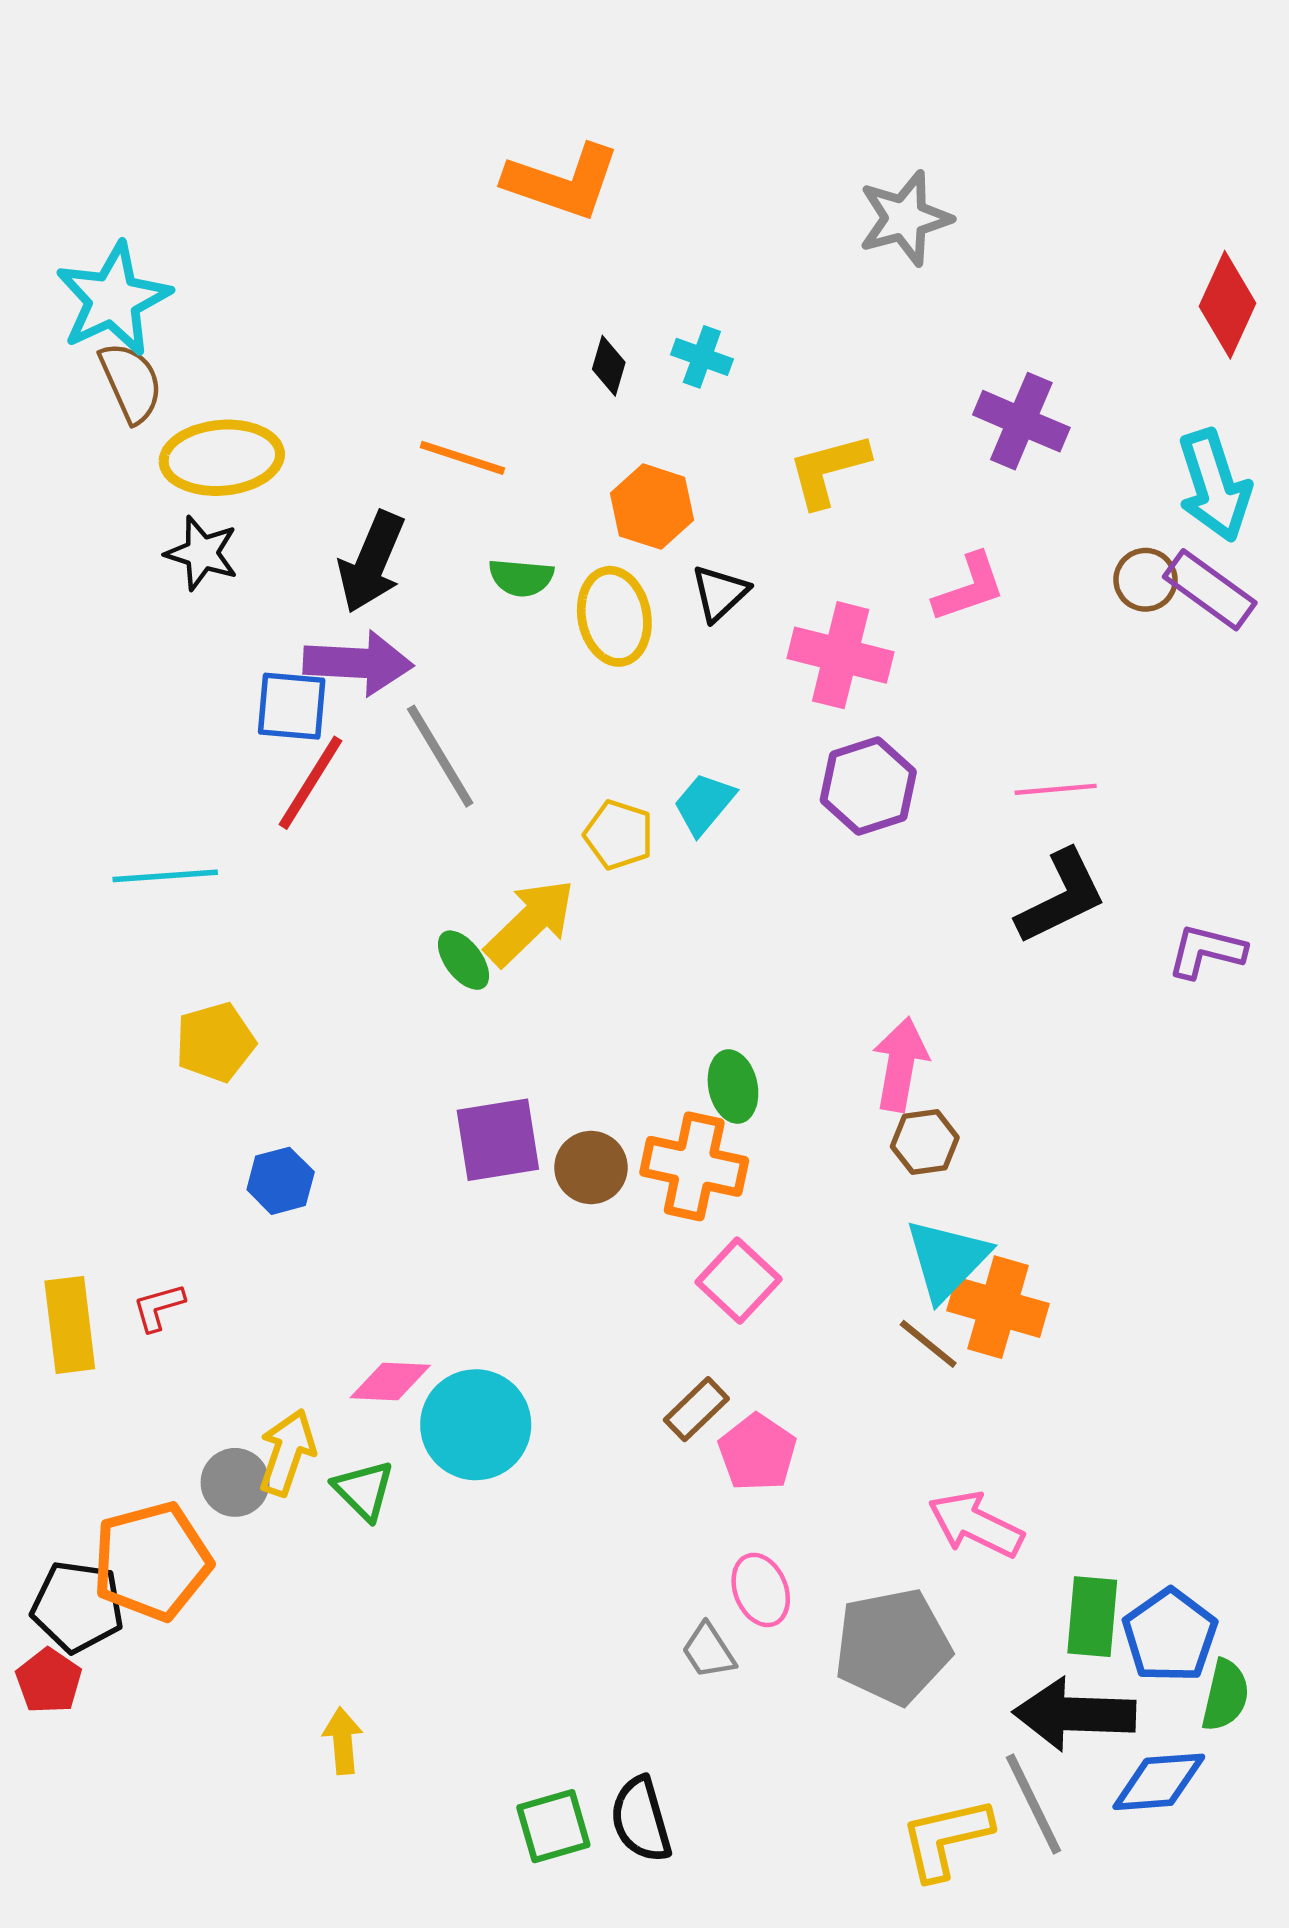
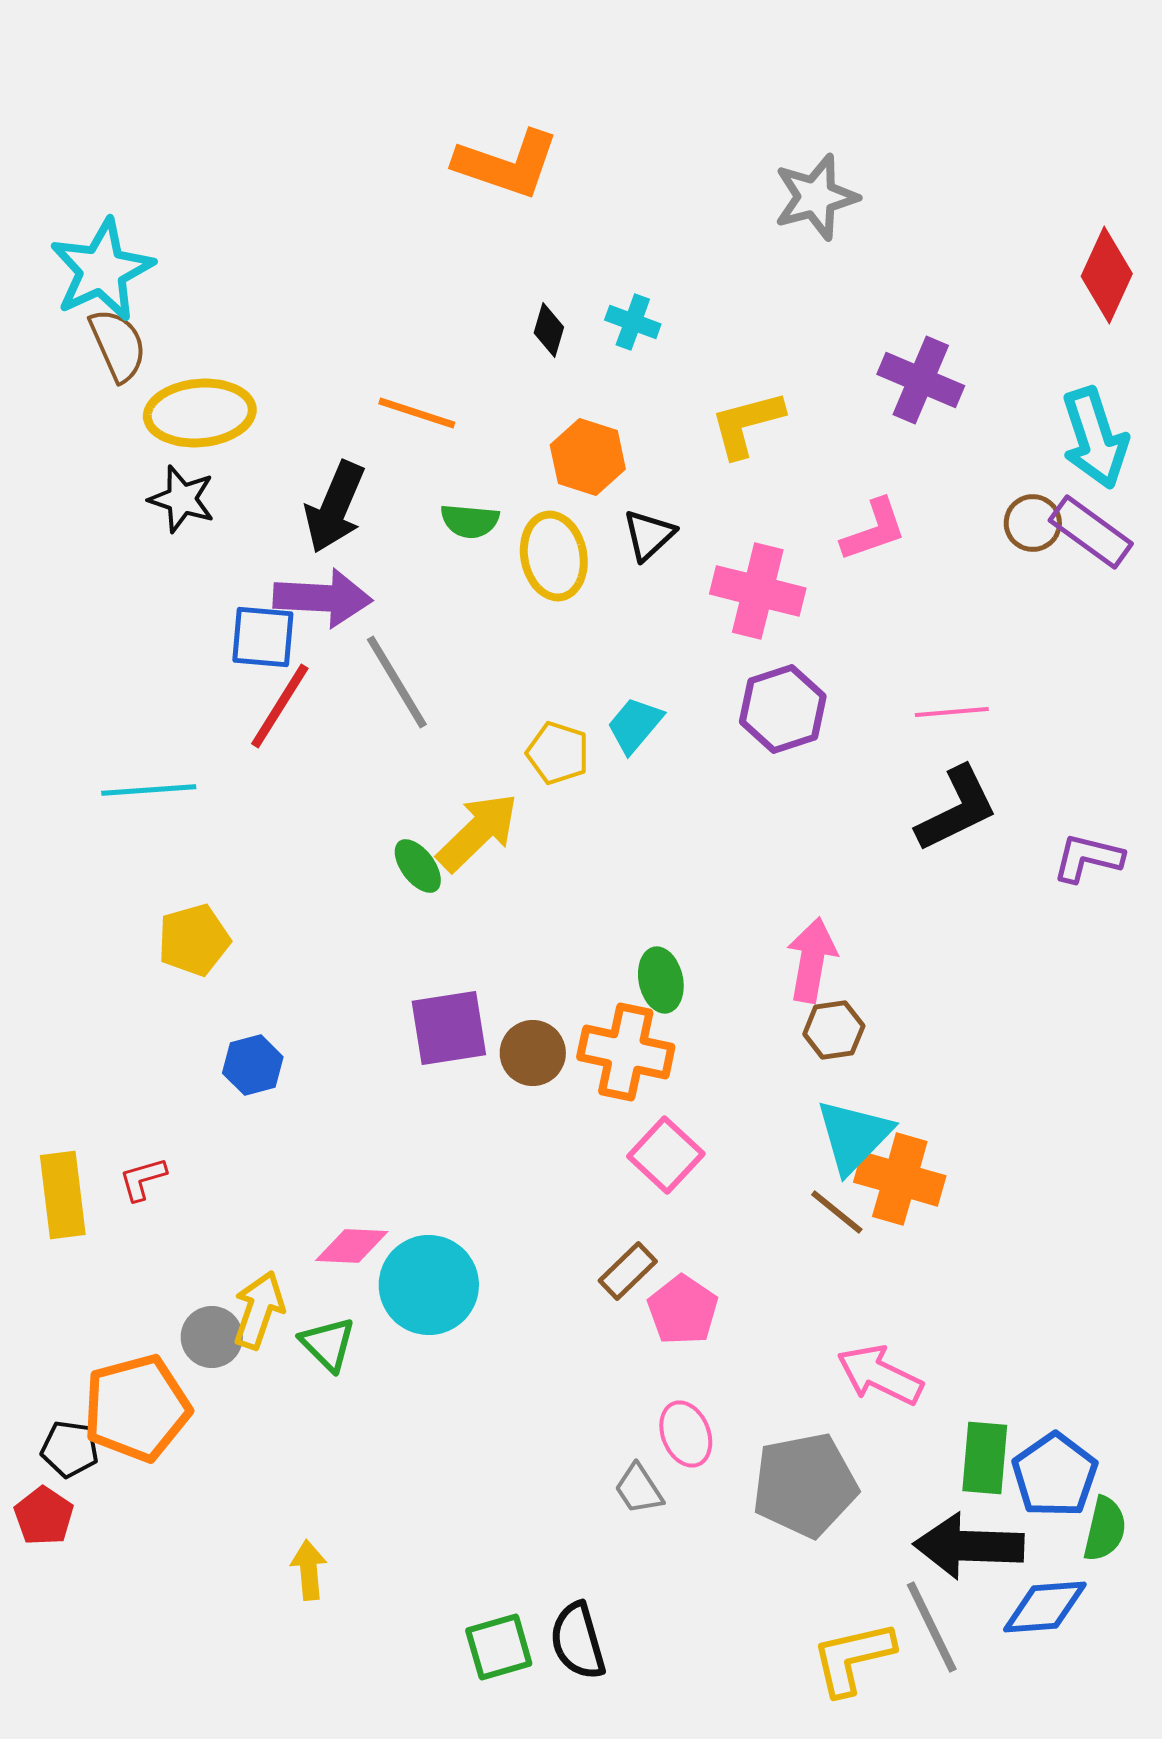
black pentagon: (78, 1607) -> (70, 1449), size x0.7

